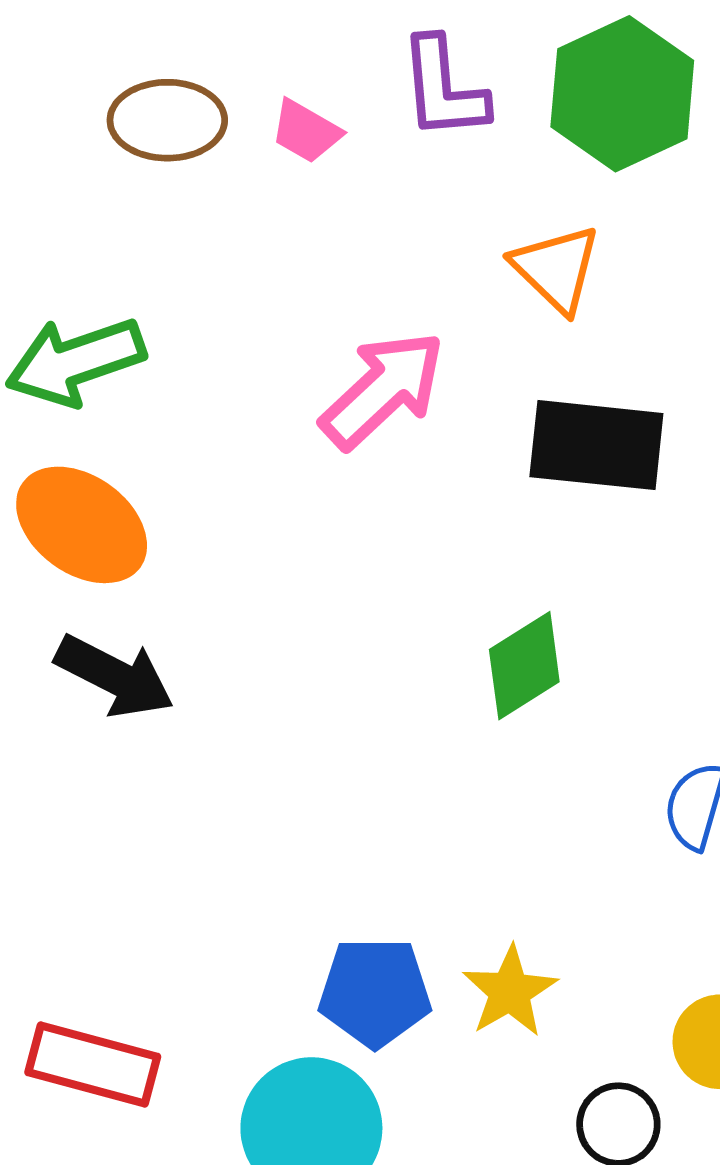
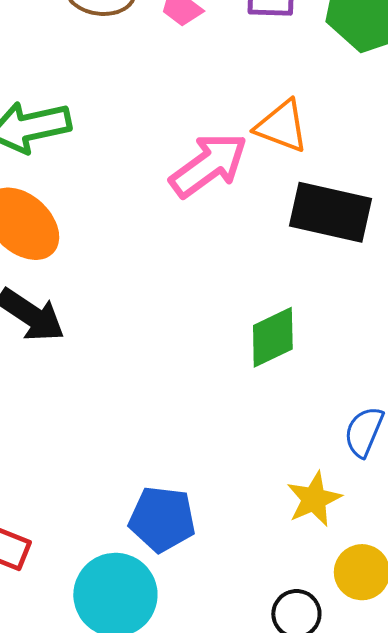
orange triangle: (556, 269) -> (282, 126), moved, turned -30
yellow star: (510, 991) -> (314, 499), moved

